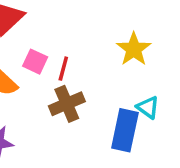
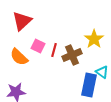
brown cross: (67, 104) -> (72, 55), moved

